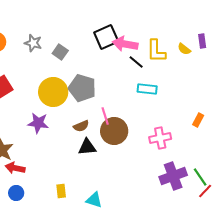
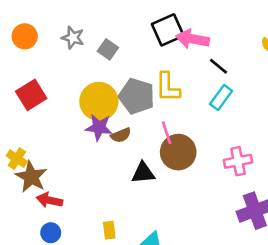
yellow L-shape: (156, 51) -> (168, 87), moved
black line: (136, 62) -> (218, 66), moved
cyan rectangle: (147, 89) -> (221, 97), turned -60
purple star: (38, 123) -> (99, 127), moved
brown semicircle: (81, 126) -> (121, 135), moved

